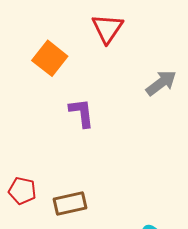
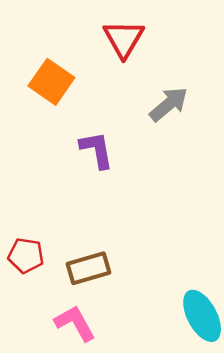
gray arrow: (161, 83) -> (169, 104), moved

